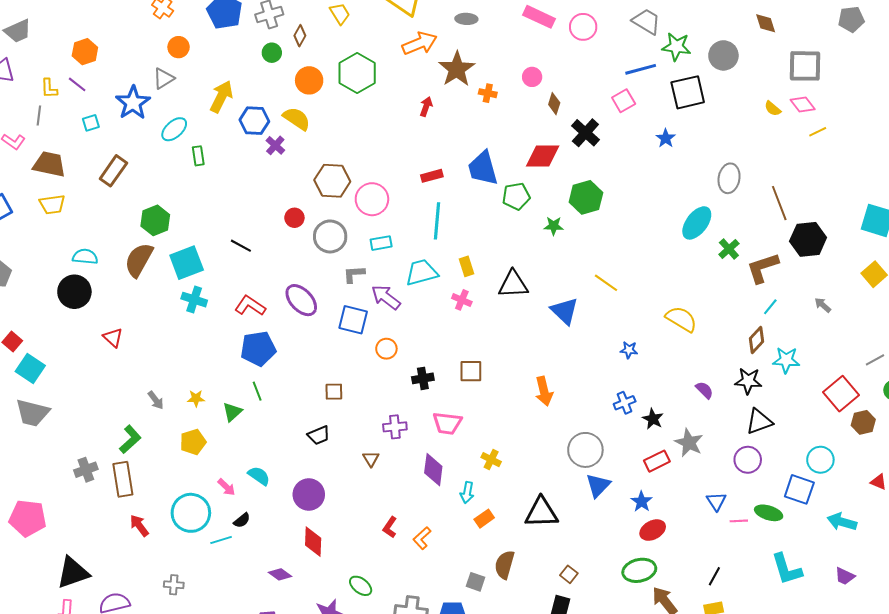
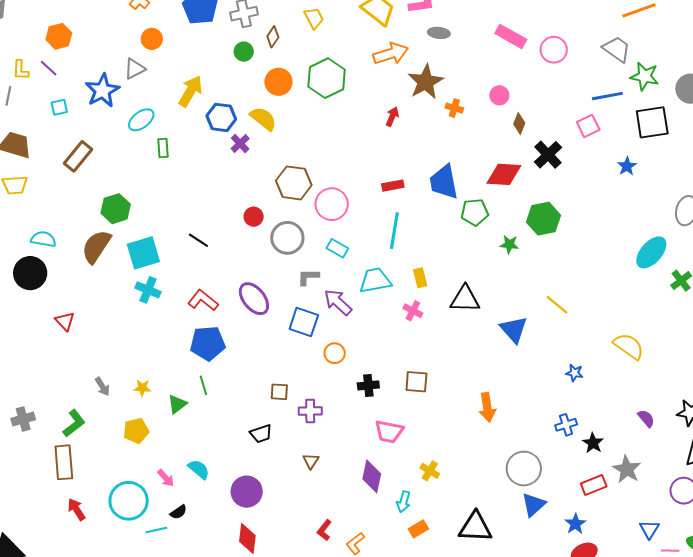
cyan rectangle: (381, 243) -> (337, 248), turned 35
purple cross: (395, 427) -> (310, 411), moved
gray cross: (86, 470) -> (23, 419), moved

